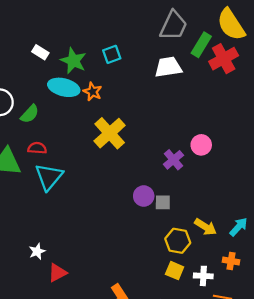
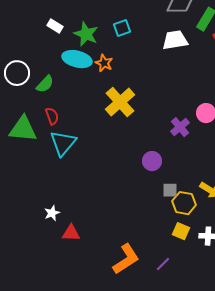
red semicircle: (37, 148) -> (52, 116), turned 66
gray square: (163, 202) -> (170, 190), moved
red triangle: (57, 273) -> (71, 233), turned 30

